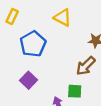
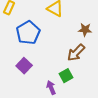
green square: (75, 91) -> (66, 76), turned -32

